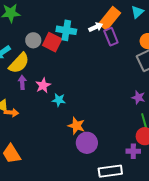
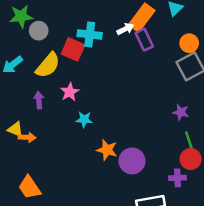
gray circle: (33, 40) -> (39, 31), moved
yellow semicircle: (19, 63) -> (48, 65), moved
pink star: (43, 85) -> (70, 92), moved
purple circle: (87, 143) -> (132, 161), moved

